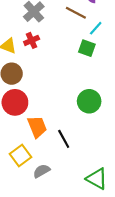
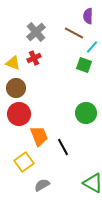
gray semicircle: (42, 171) -> (42, 185), moved

